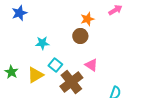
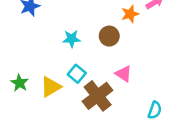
orange star: (87, 19) -> (130, 14), moved
cyan star: (42, 43) -> (72, 39), moved

